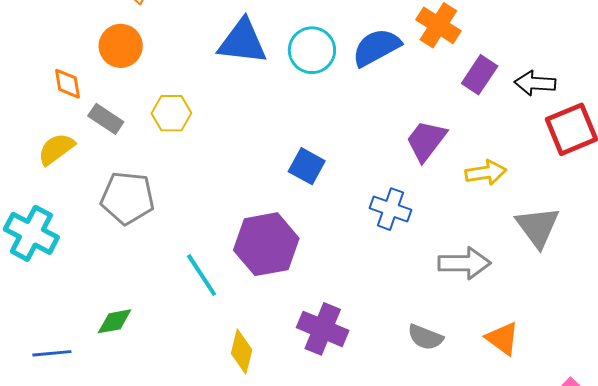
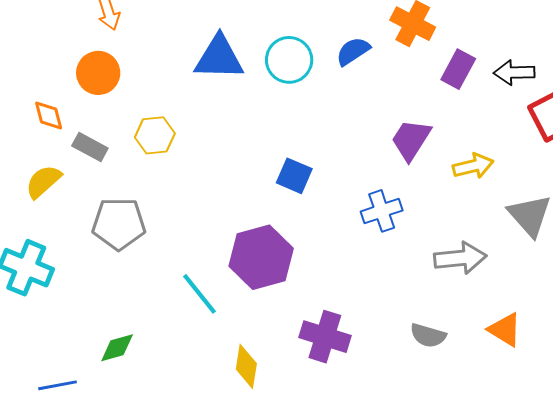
blue semicircle: (376, 47) -> (353, 51), size x0.7
blue cross: (390, 209) -> (382, 211), turned -33

